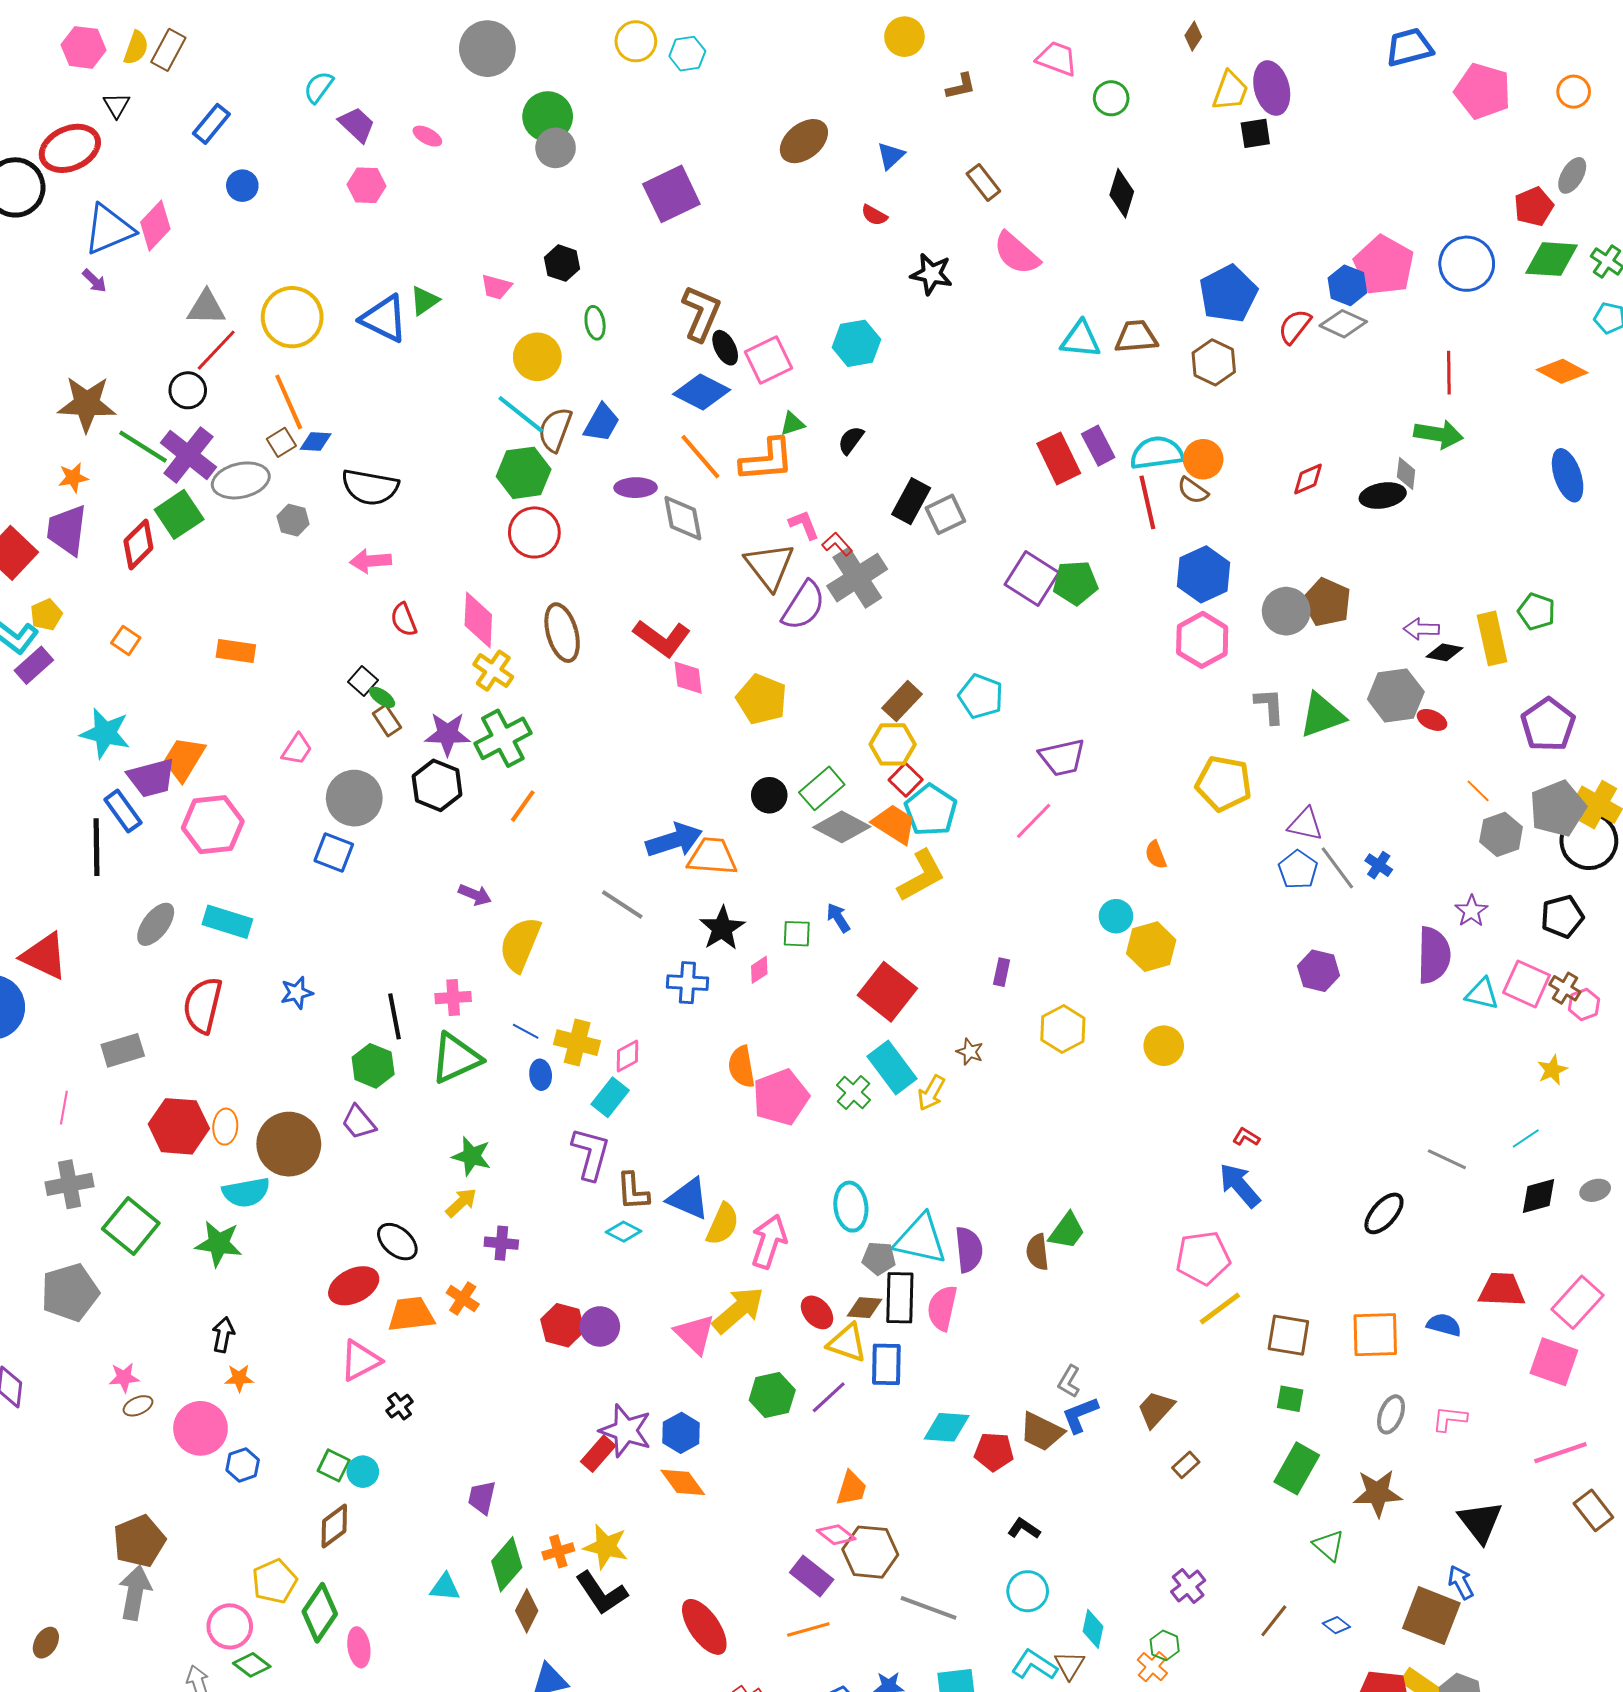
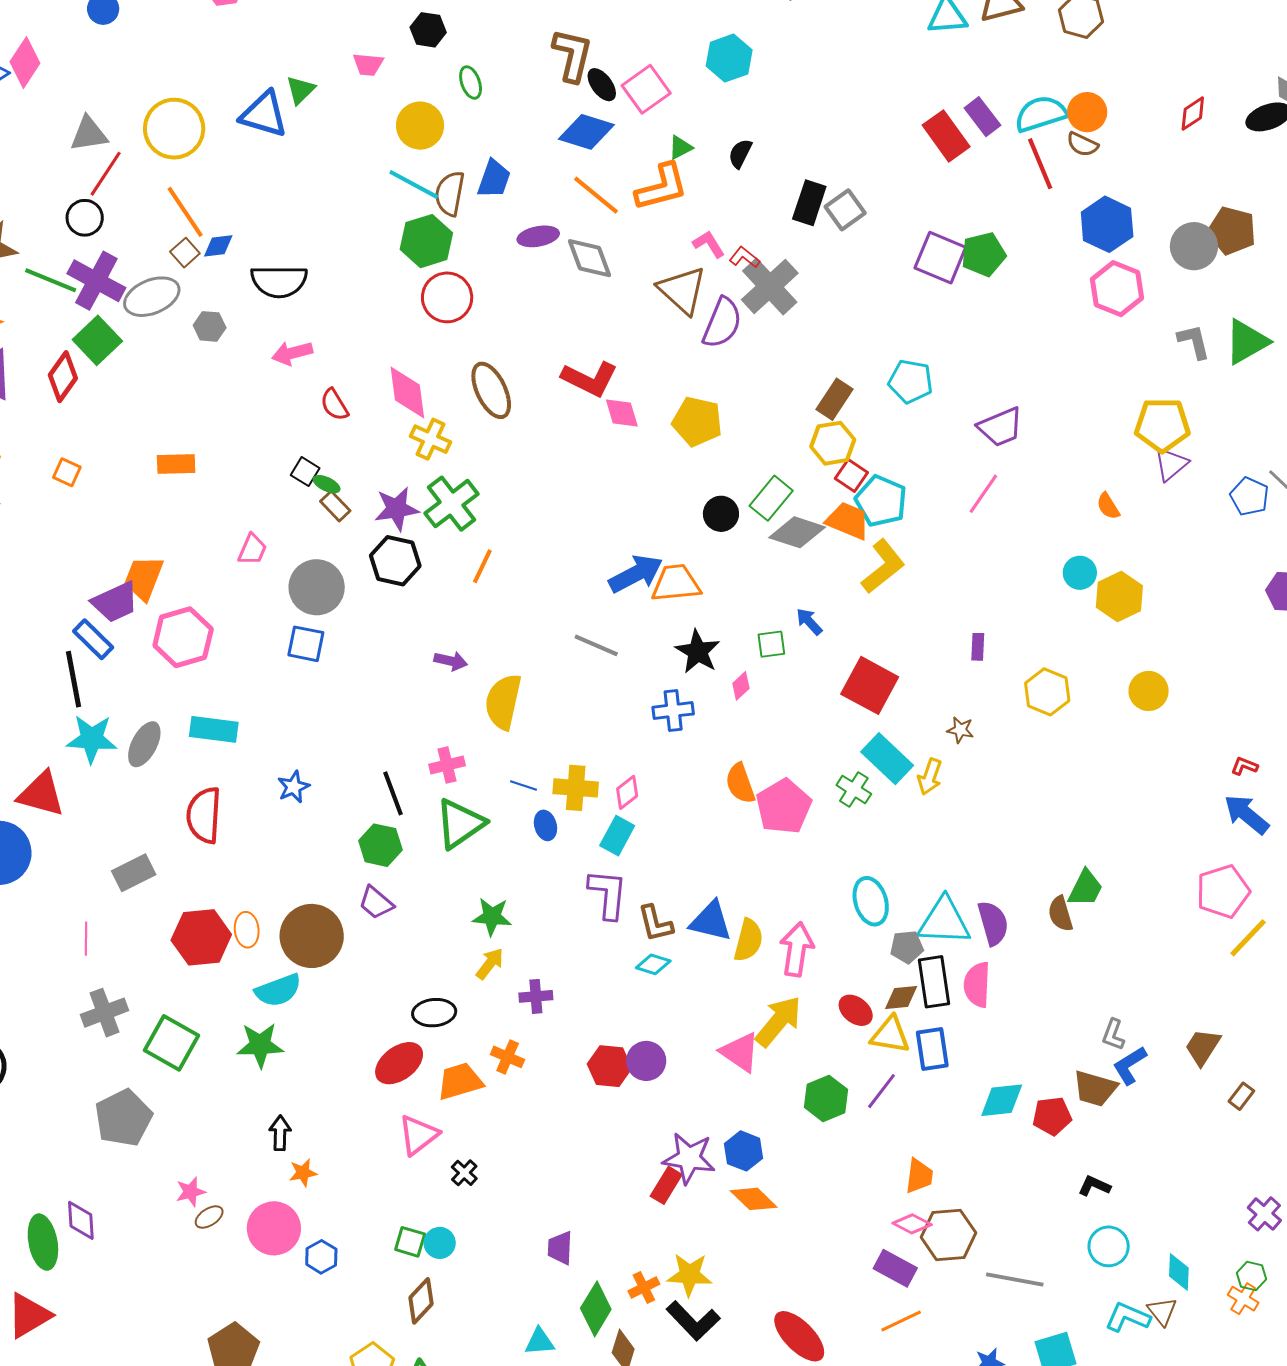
cyan star: (105, 733) -> (92, 739), moved
purple triangle: (1305, 824) -> (1171, 464), moved, turned -42
black ellipse: (397, 1242) -> (434, 1013), turned -36

